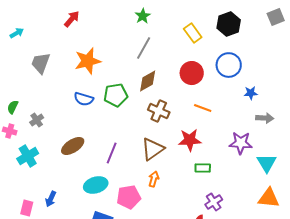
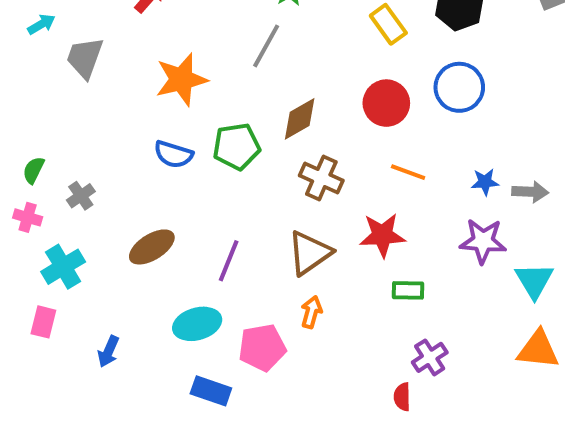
gray line: (144, 48) -> (266, 46), moved
gray trapezoid: (41, 63) -> (85, 58), moved
blue star: (251, 93) -> (485, 182), moved
pink rectangle: (27, 208) -> (43, 322), moved

